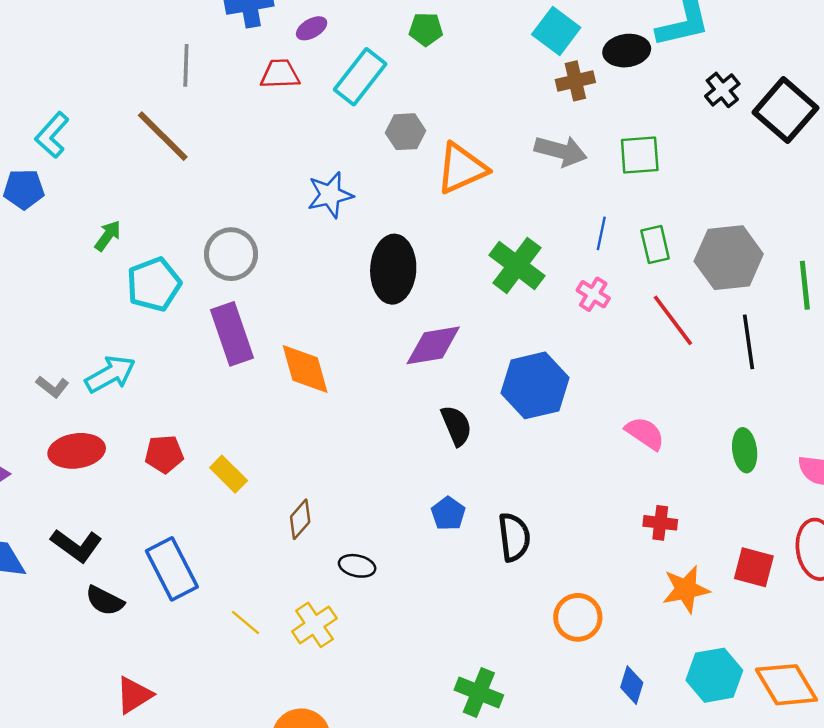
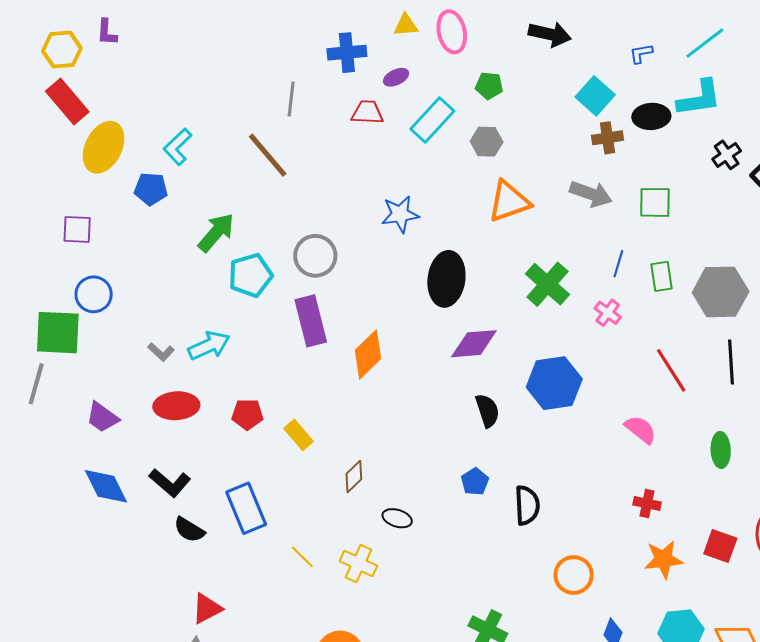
gray hexagon: (406, 132) -> (487, 142), moved
green arrow: (108, 236) -> (216, 232), size x1.6
red line: (673, 320) -> (671, 370), moved
orange diamond: (305, 369) -> (368, 354), turned 57
yellow cross: (314, 625) -> (358, 564), turned -36

